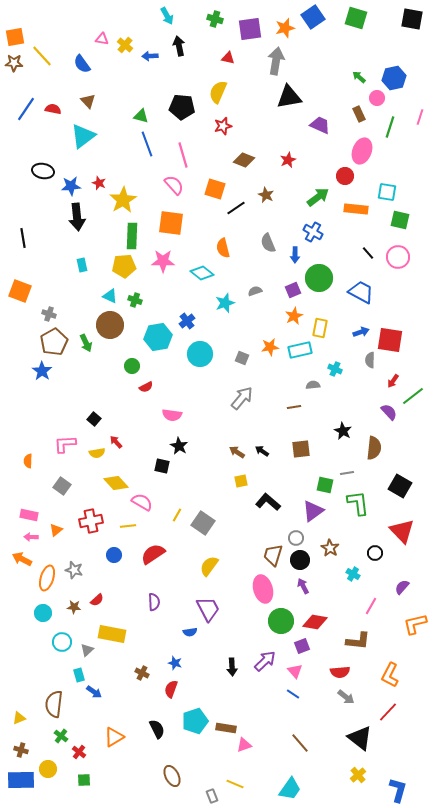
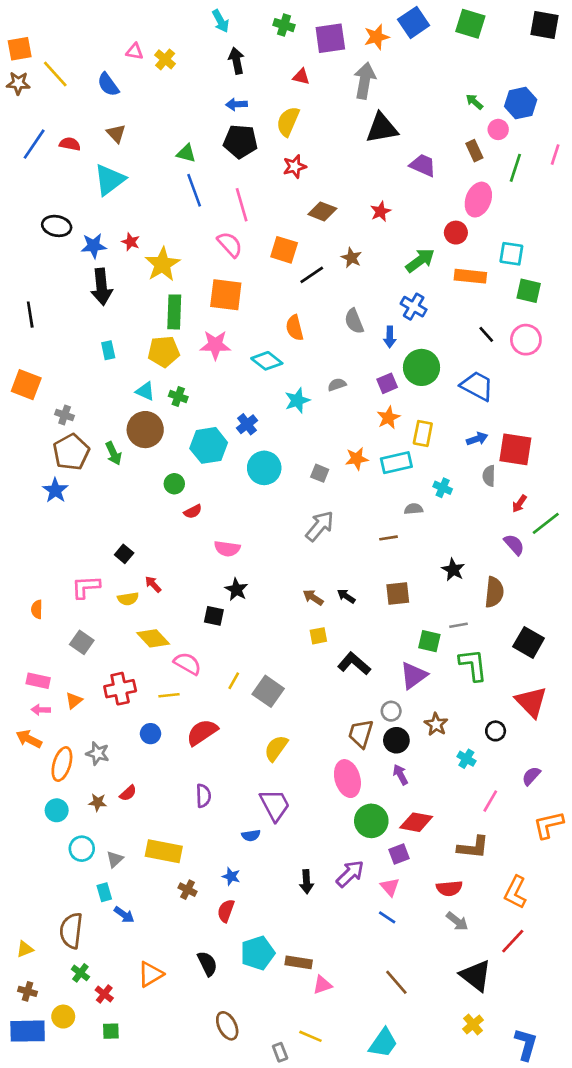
blue arrow: (150, 56) -> (236, 104), moved
yellow rectangle: (112, 634) -> (164, 851), moved

